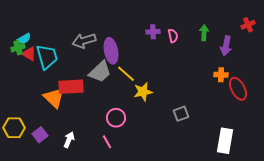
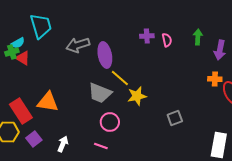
cyan trapezoid: (47, 57) -> (41, 26), moved
gray trapezoid: (100, 72) -> (100, 93), moved, turned 65
red rectangle: (71, 87) -> (21, 111), moved, turned 60
orange triangle: (54, 98) -> (48, 102), turned -35
pink line: (107, 142) -> (101, 146), turned -40

